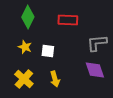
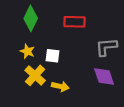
yellow cross: (24, 79) -> (35, 75), moved
yellow arrow: (55, 79) -> (60, 86), turned -63

